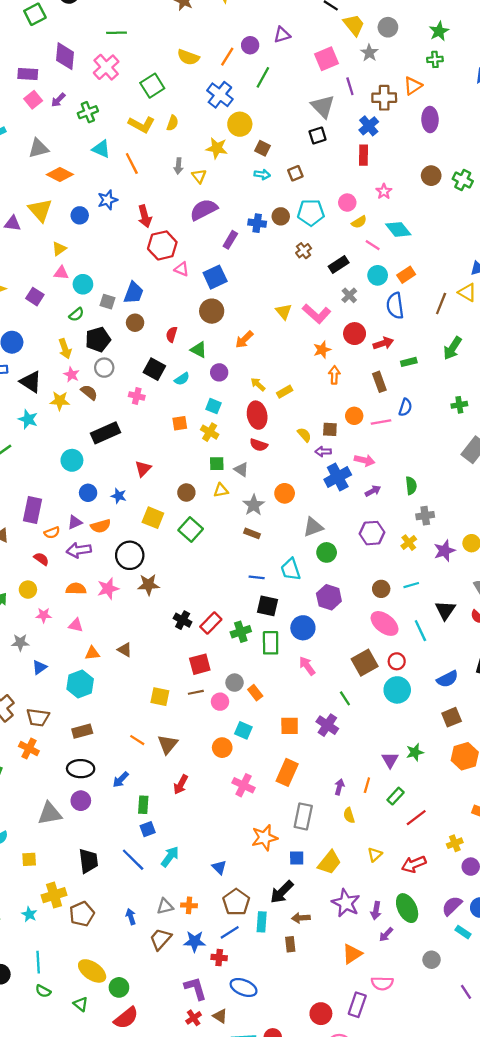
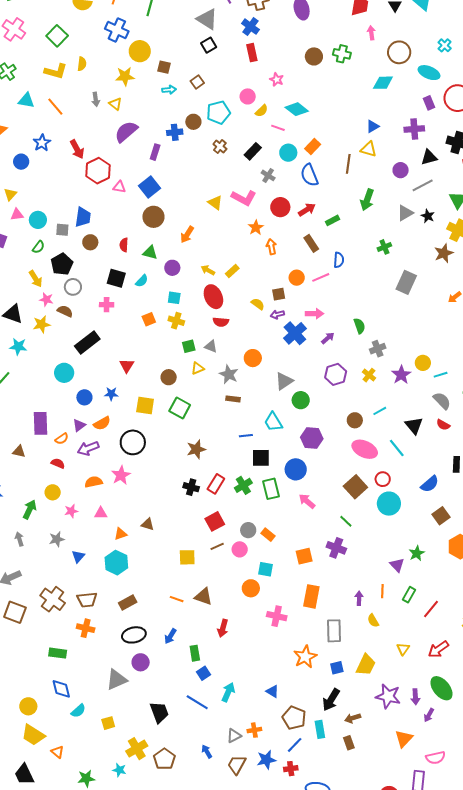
brown star: (148, 585) -> (196, 449), moved
brown triangle: (168, 744) -> (203, 597), turned -36

